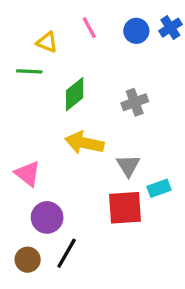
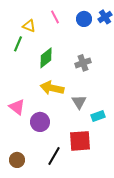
green line: (29, 71) -> (18, 44), turned -70
red square: (125, 208) -> (80, 141), moved
purple circle: (47, 217) -> (40, 122), moved
black line: (67, 253) -> (54, 156), moved

